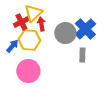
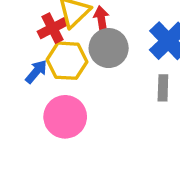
red arrow: (41, 24) -> (101, 19), moved
gray circle: (65, 33) -> (109, 48), moved

